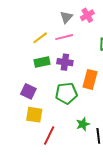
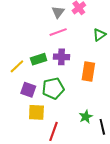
yellow line: (40, 38) -> (17, 66), moved
green pentagon: (66, 93) -> (53, 88), moved

